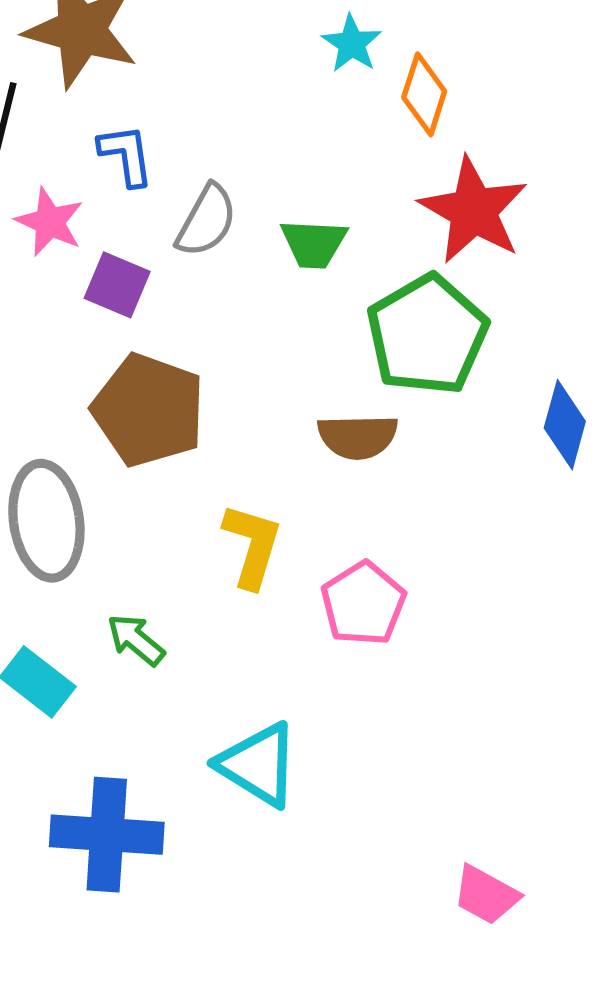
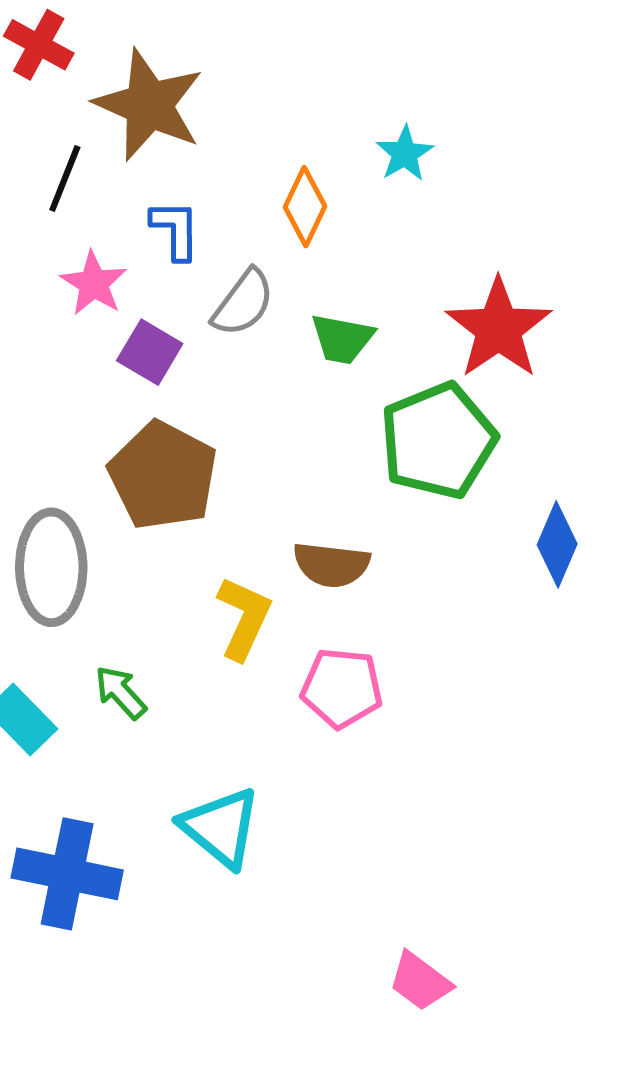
orange diamond: (424, 94) -> (305, 207), moved
brown semicircle: (358, 437) -> (331, 565), moved
pink pentagon: (363, 604) -> (342, 688), turned 30

